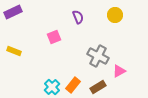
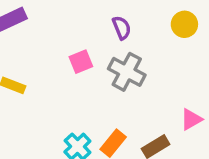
gray cross: (98, 56) -> (127, 72), moved

